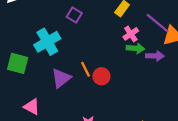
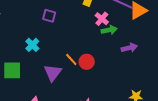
cyan cross: (47, 42) -> (32, 45), size x0.6
purple arrow: (155, 56) -> (129, 48), moved

